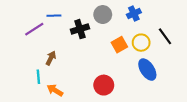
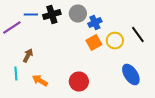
blue cross: (134, 13) -> (95, 22), moved
black cross: (80, 29) -> (52, 14), moved
blue ellipse: (147, 70) -> (131, 74), moved
orange arrow: (55, 90) -> (40, 80), moved

